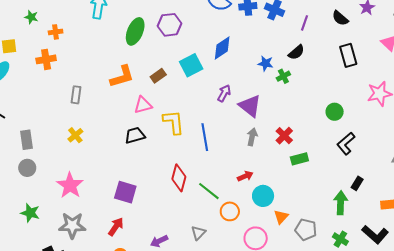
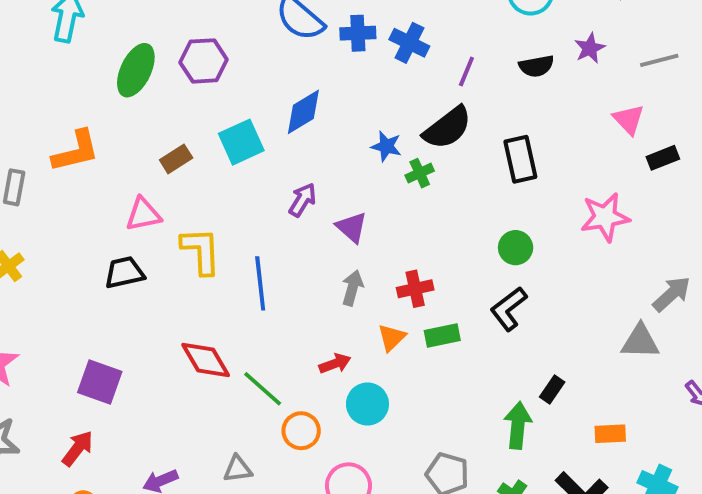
black semicircle: (340, 18) -> (536, 66), turned -54
black semicircle: (296, 52) -> (447, 128), size x1.5
black rectangle: (348, 55) -> (520, 159), moved
orange L-shape: (122, 77) -> (76, 151), moved
purple triangle: (250, 106) -> (352, 227), size x0.7
red cross: (284, 136) -> (415, 289), turned 30
black L-shape: (346, 144) -> (509, 309), moved
red diamond: (179, 178) -> (206, 360), turned -48
orange triangle: (281, 217) -> (392, 338), moved
gray triangle: (198, 233) -> (238, 469), turned 35

